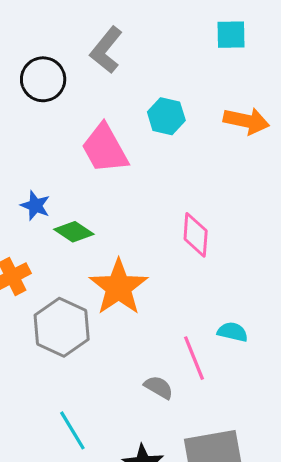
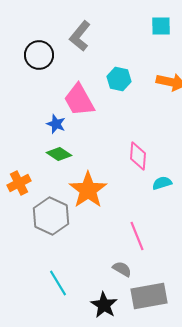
blue star: (35, 206) -> (56, 124), moved
cyan semicircle: (233, 332) -> (162, 183), moved, turned -30
gray semicircle: (159, 387) -> (122, 269), moved

